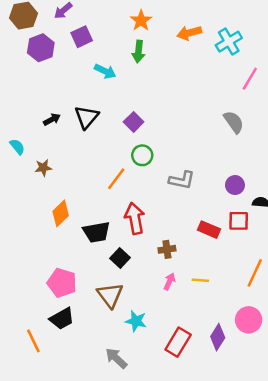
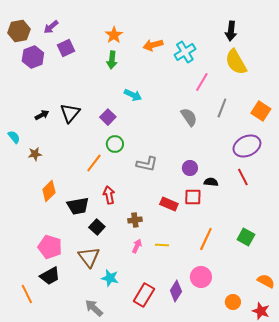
cyan arrow: (105, 71) -> (133, 95), moved
red arrow: (135, 218) -> (109, 195), size x0.7

